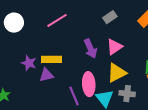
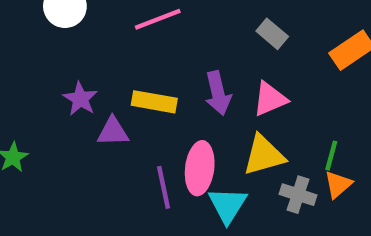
gray rectangle: (110, 17) -> (272, 34), turned 64
yellow rectangle: (52, 59) -> (154, 102), moved
gray cross: (127, 94) -> (298, 195), moved

